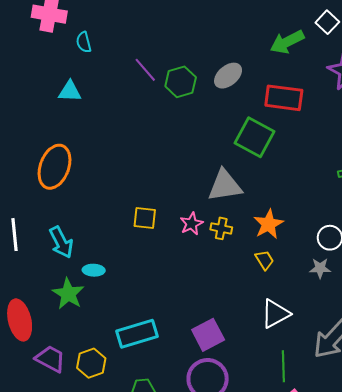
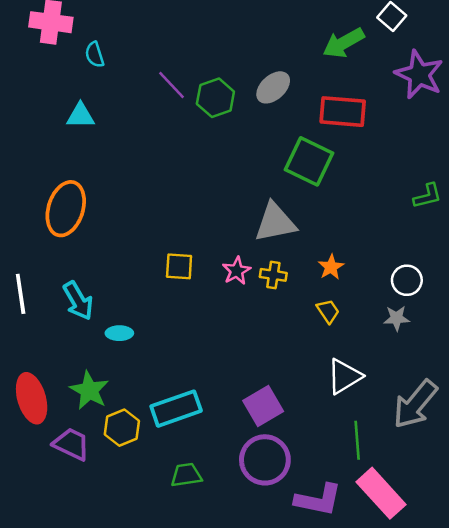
orange star: (269, 224) -> (331, 267), size x0.7
green star: (68, 294) -> (89, 390), moved
yellow hexagon: (91, 363) -> (122, 428), moved

